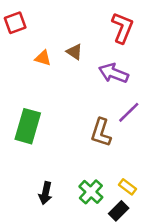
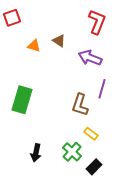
purple line: (129, 112) -> (102, 89), turned -30
yellow rectangle: (127, 187) -> (91, 134), moved

